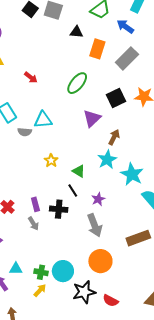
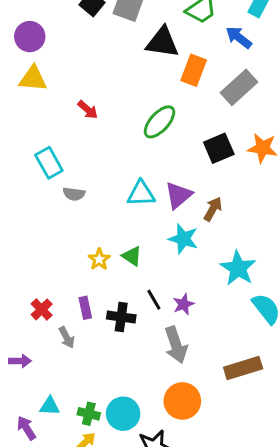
black triangle: (76, 32) -> (162, 42), size x1.6
purple triangle: (92, 118) -> (178, 195), moved
cyan triangle: (43, 120) -> (141, 194), moved
cyan star: (107, 160) -> (183, 239), moved, turned -30
yellow star: (51, 161) -> (99, 259), moved
green triangle: (79, 171) -> (132, 256), moved
black line: (73, 190) -> (154, 300), moved
gray arrow: (33, 224) -> (67, 337), moved

